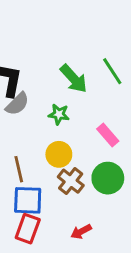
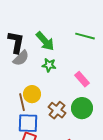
green line: (112, 71) -> (85, 36), turned -42
green arrow: (74, 79) -> (45, 41), moved
yellow circle: (59, 154) -> (32, 94), moved

